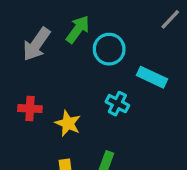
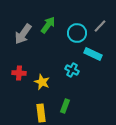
gray line: (170, 19) -> (100, 26), moved
cyan circle: (109, 49) -> (77, 33), moved

